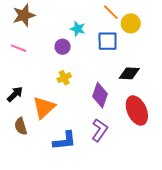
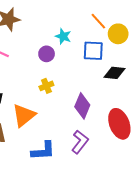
black diamond: (129, 73) -> (114, 73), moved

